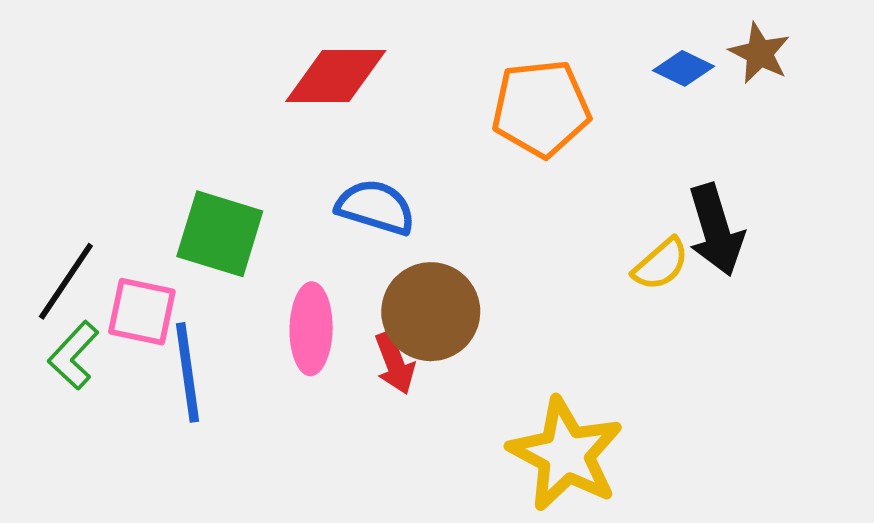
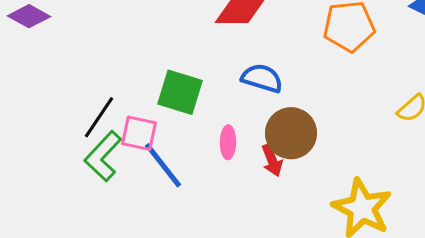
pink ellipse: (311, 329) -> (228, 142), size x0.7
green L-shape: (74, 355) -> (103, 156), size x1.4
blue line: (188, 372) -> (163, 165), turned -30

